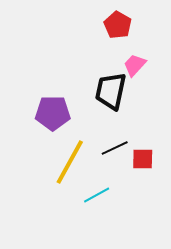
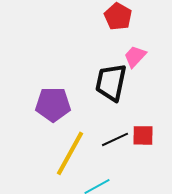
red square: (143, 159) -> (143, 135), moved

